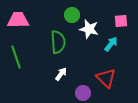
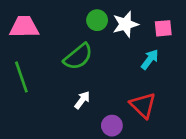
white star: (89, 29) -> (125, 24), moved, turned -30
green semicircle: (58, 42) -> (78, 57), turned 55

